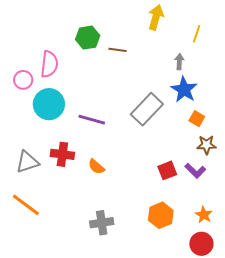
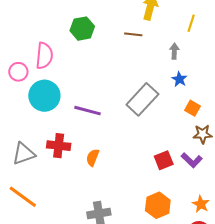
brown line: (117, 50) -> (133, 34), moved
blue star: (184, 90) -> (179, 79), size x0.6
orange semicircle: (96, 167) -> (93, 158), turned 72

